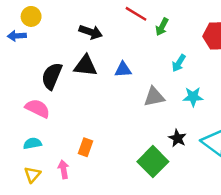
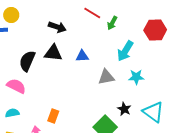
cyan arrow: (179, 63) -> (125, 51), size x1.5

